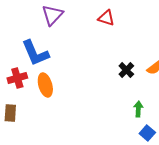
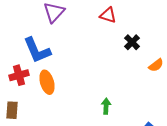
black cross: (126, 70) -> (132, 42), moved
green arrow: (138, 109) -> (106, 106), moved

